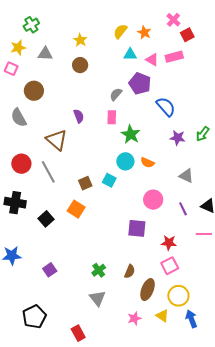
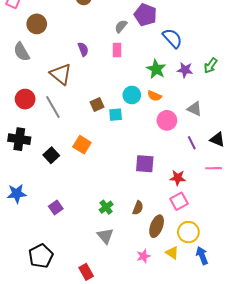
green star: (131, 134) -> (156, 69), moved
cyan square: (109, 180) -> (116, 115), turned -32
brown square: (85, 183) -> (97, 105), moved
pink circle: (153, 200) -> (167, 120), moved

